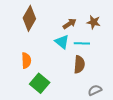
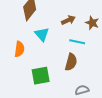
cyan triangle: (62, 42) -> (42, 34), moved
green square: (40, 83) -> (41, 76), moved, turned 30

